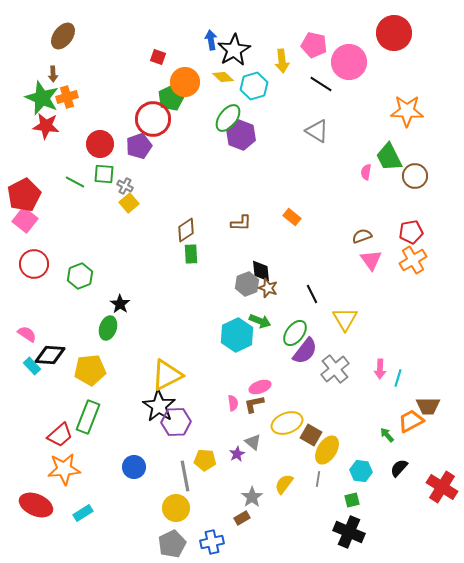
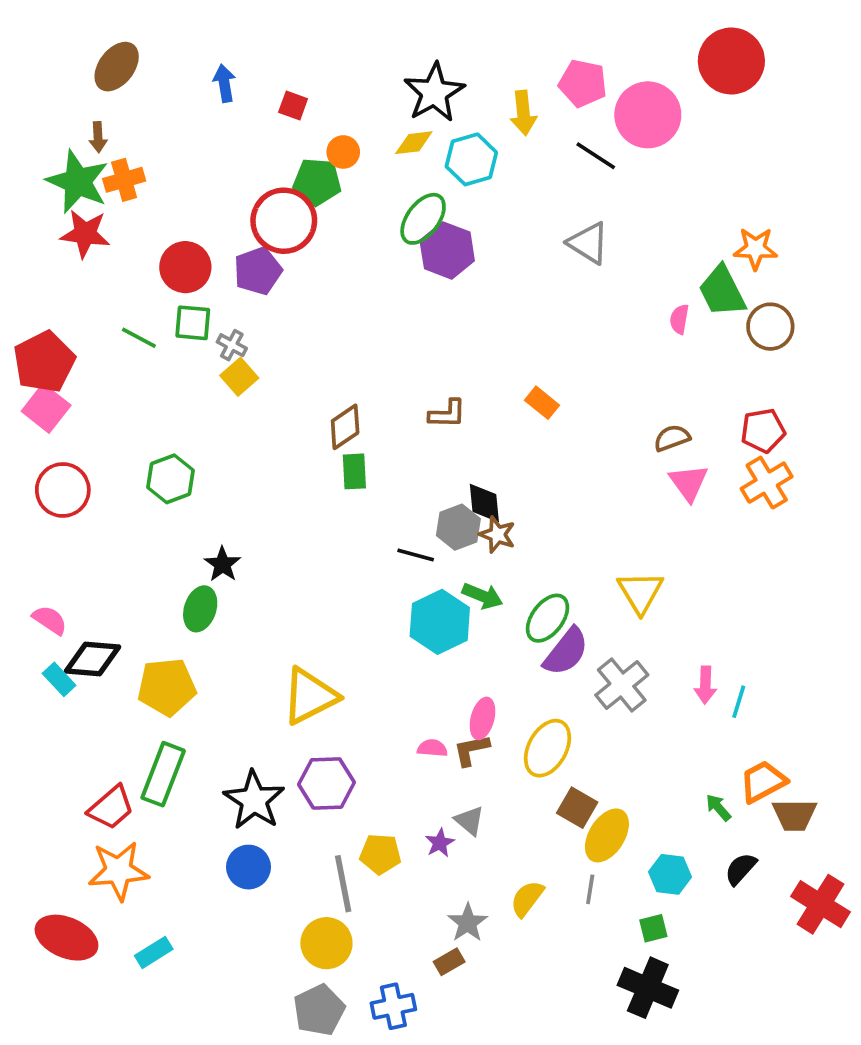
blue arrow: (211, 40) -> (224, 83), moved
yellow diamond: (223, 77) -> (414, 143), turned -50
orange circle: (185, 82) -> (343, 152), size x0.6
green pentagon: (171, 98) -> (317, 182), turned 30
orange star: (407, 111) -> (756, 249), moved, size x0.7
green hexagon: (80, 276) -> (170, 479), moved
black line: (312, 294) -> (416, 555), moved, turned -48
pink ellipse: (260, 387) -> (483, 718), turned -55
pink semicircle: (233, 403) -> (432, 748), turned -77
black star: (159, 406) -> (254, 800), moved
brown trapezoid: (428, 406) -> (795, 815), moved
yellow ellipse: (287, 423) -> (548, 748), moved, turned -40

